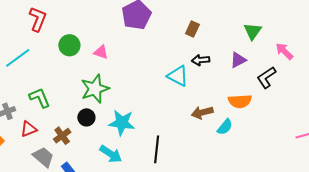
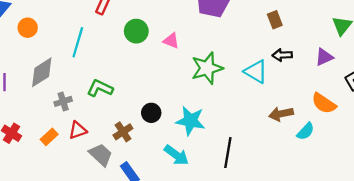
brown rectangle: (192, 29) -> (275, 20), turned -49
cyan line: (18, 58) -> (78, 42), turned -40
green star: (95, 89) -> (207, 68), moved
green L-shape: (40, 98) -> (100, 88), turned -45
orange semicircle: (240, 101) -> (324, 103), turned 35
red triangle: (29, 129) -> (78, 130), moved

